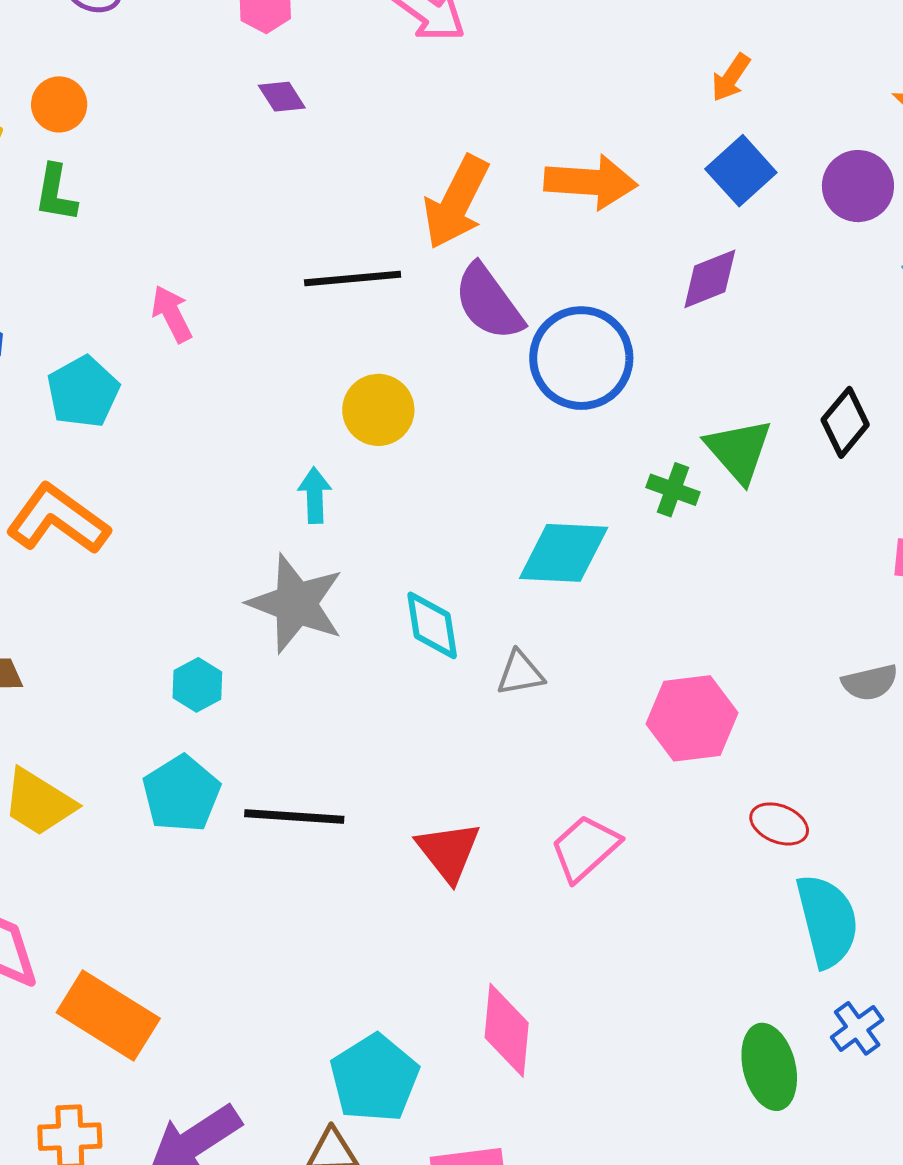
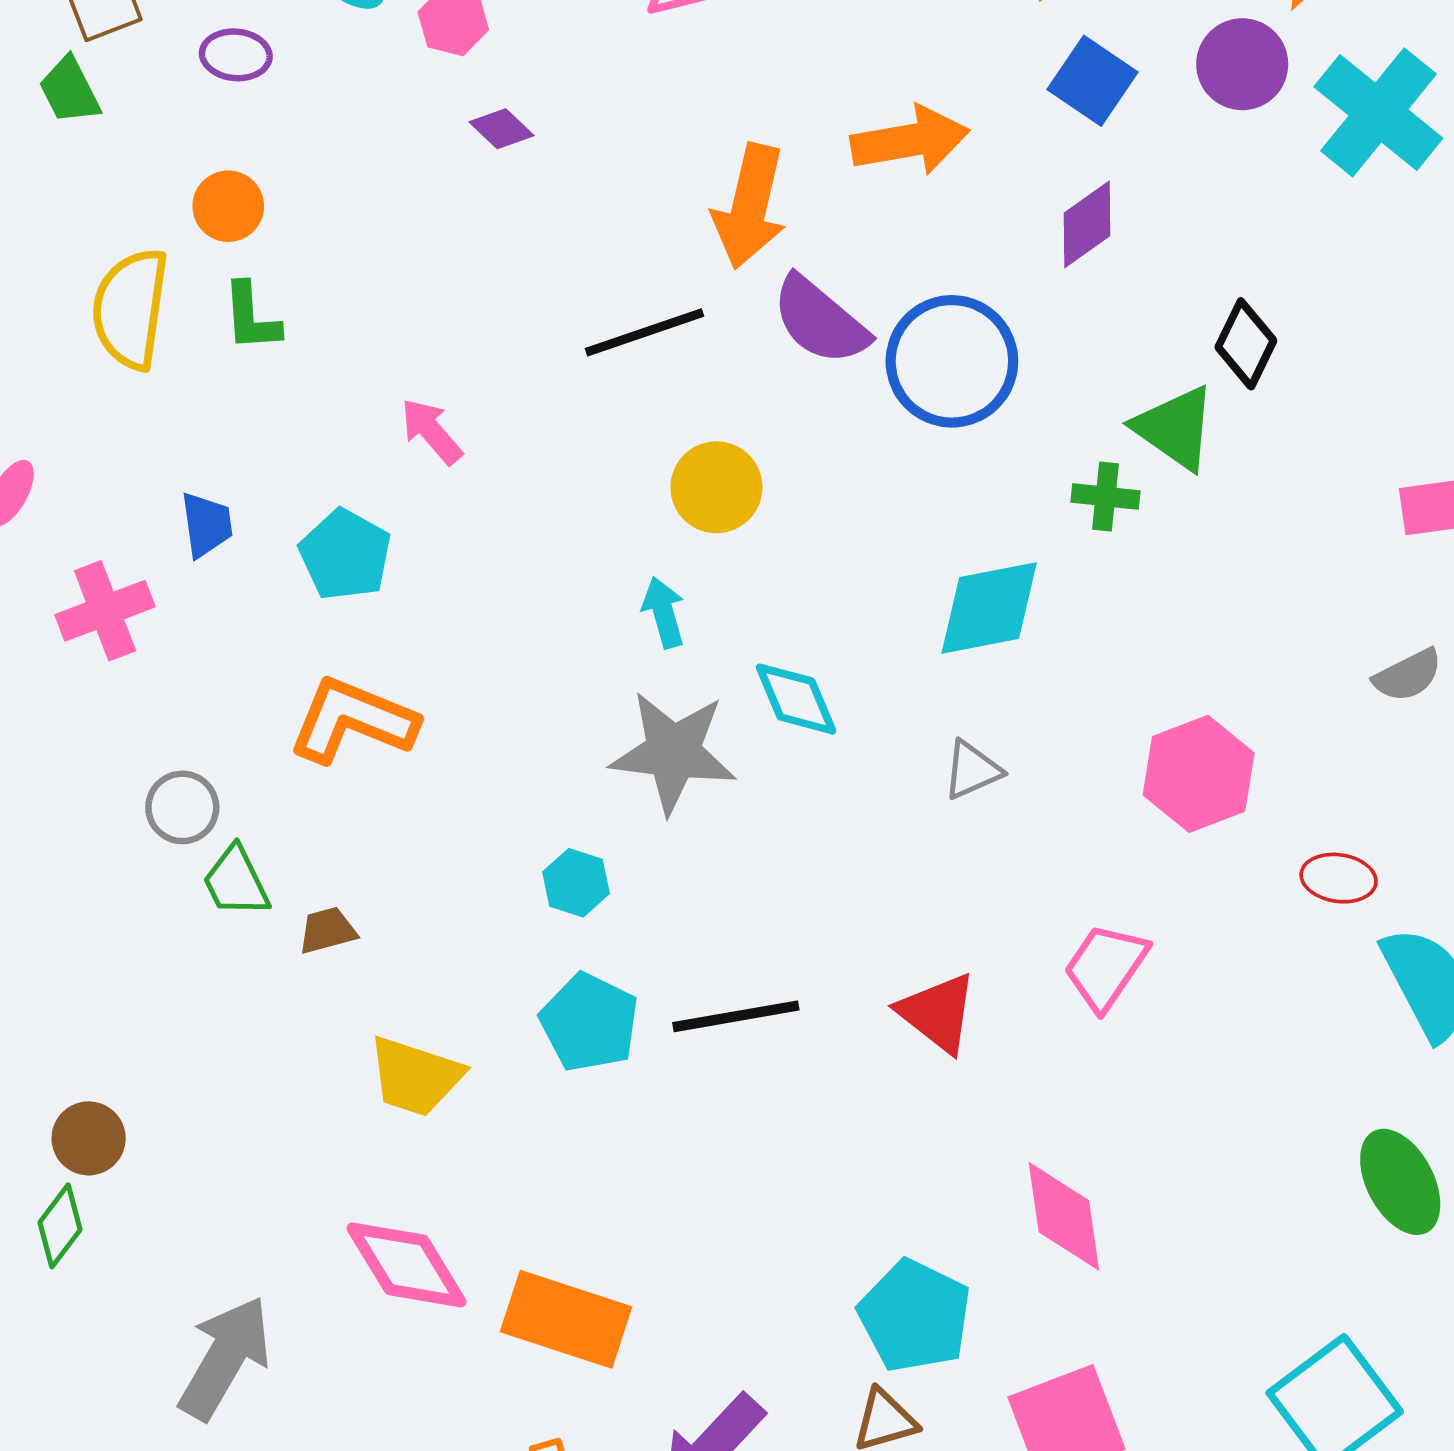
black diamond: (845, 422) -> (1246, 344), moved
cyan diamond: (432, 625) -> (796, 699), moved

